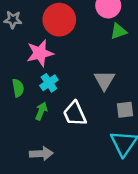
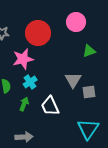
green triangle: (119, 31) -> (89, 51), moved
gray square: (125, 110) -> (89, 92), moved

